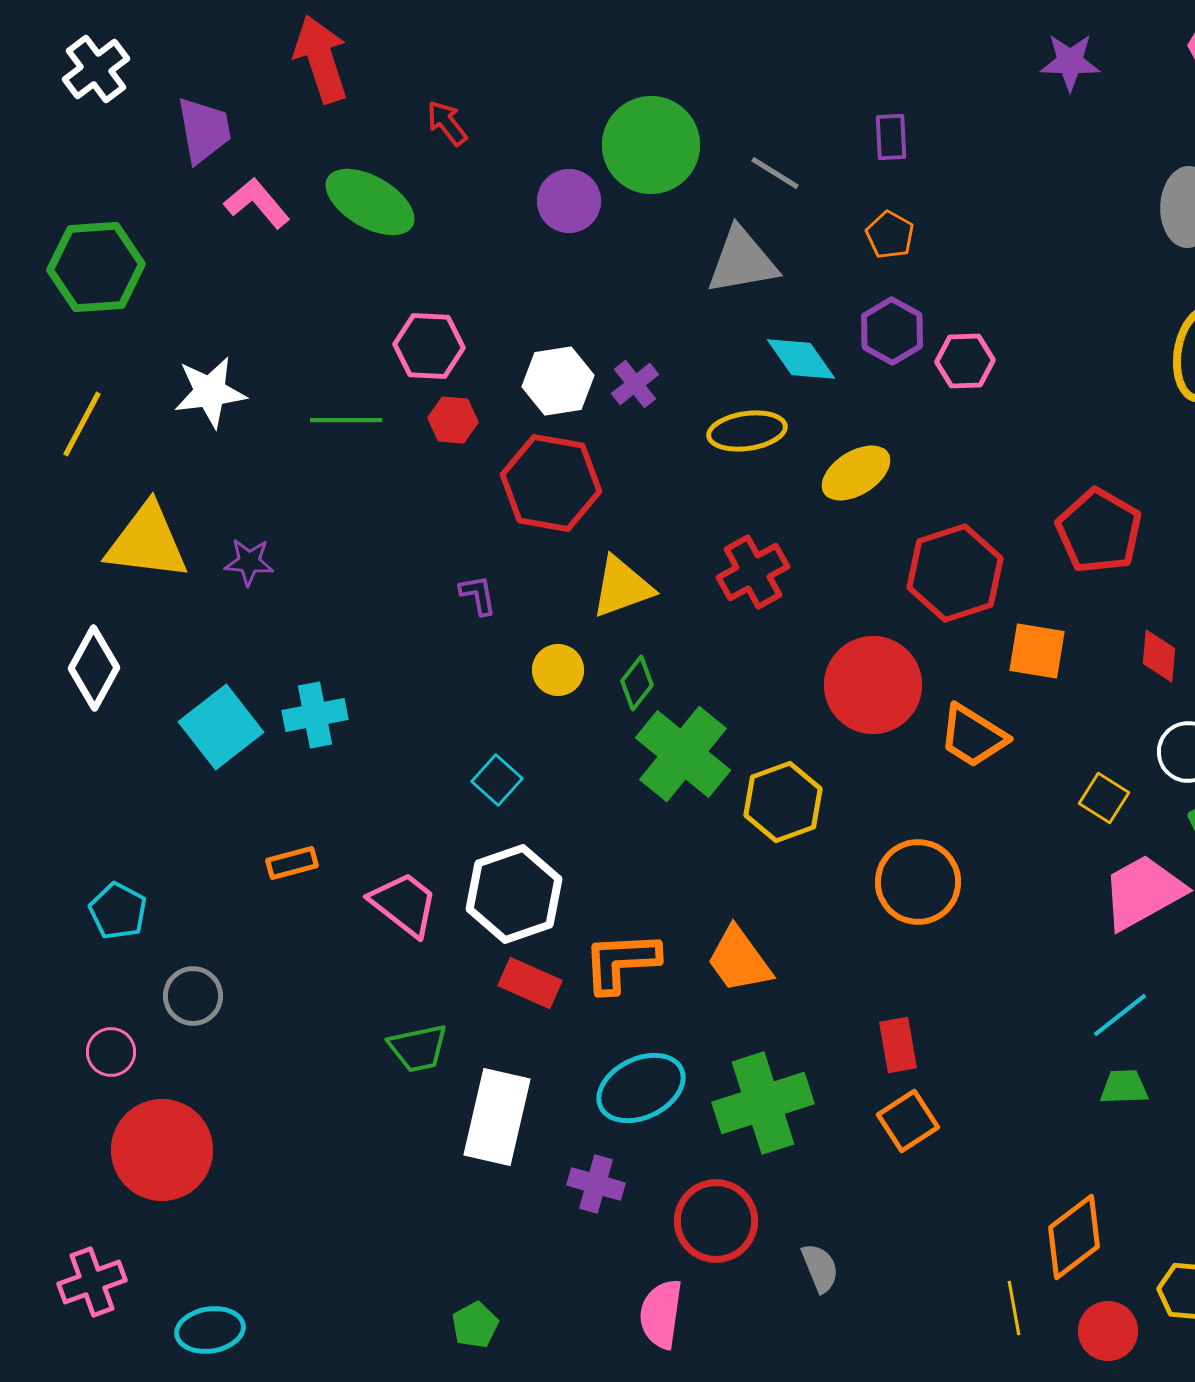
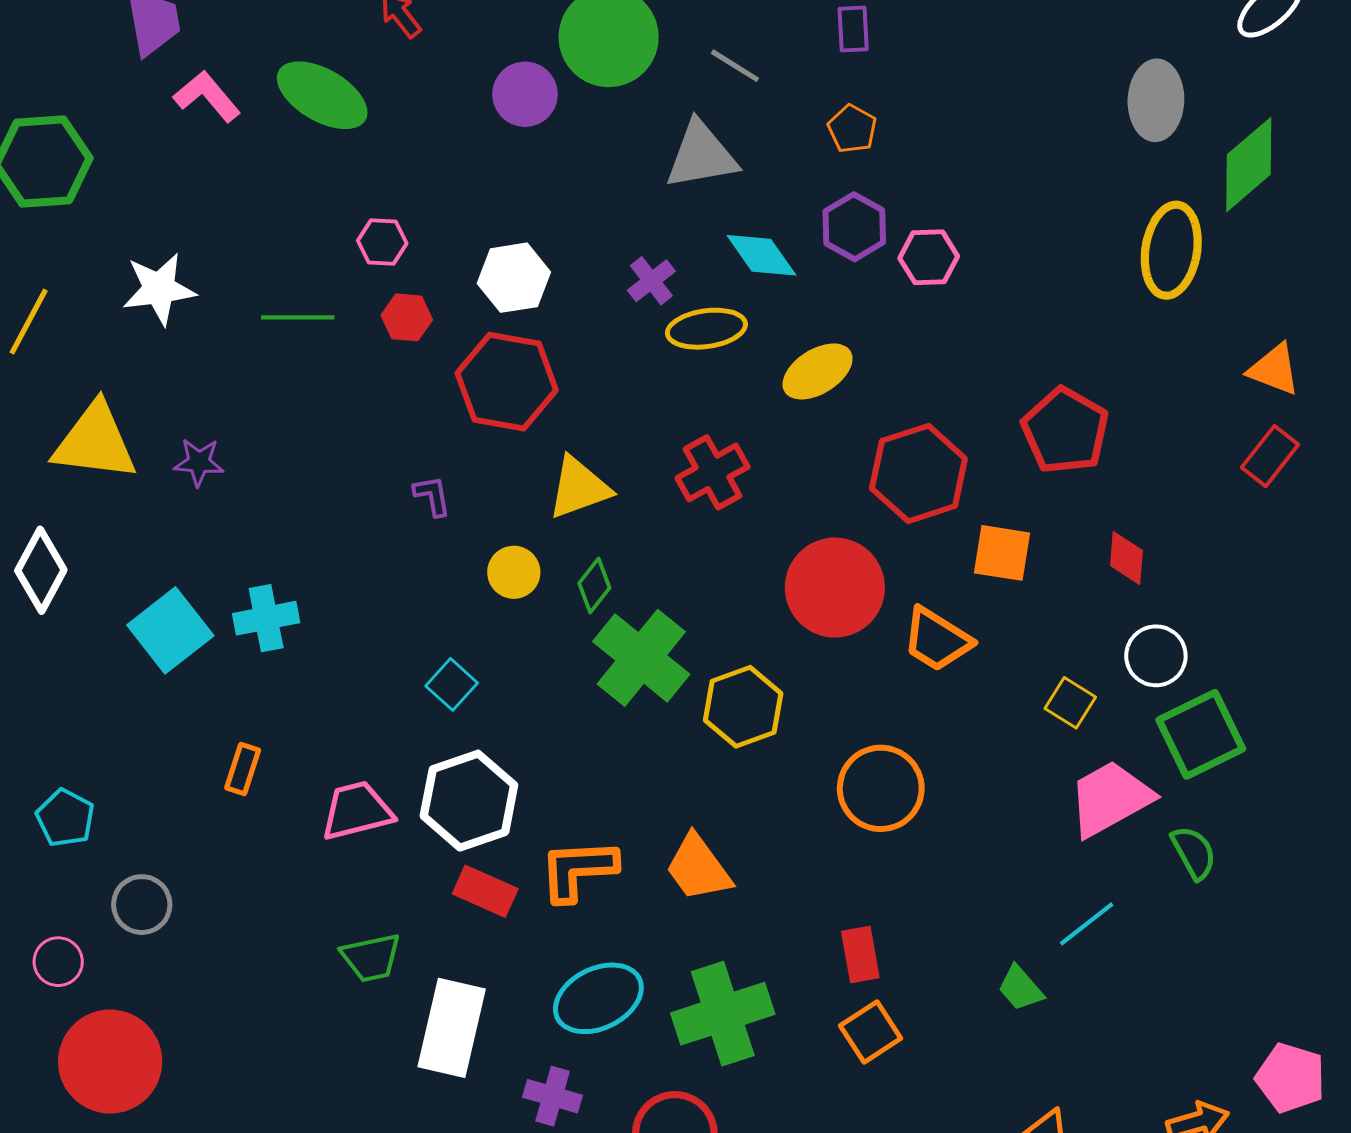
pink hexagon: (429, 346) -> (382, 242), size x0.7
purple cross: (635, 384) -> (651, 281), moved
orange rectangle: (292, 863) -> (243, 769), turned -57
pink trapezoid: (404, 904) -> (357, 811), turned -52
green trapezoid: (1124, 1087) -> (1020, 988), moved, turned -129

